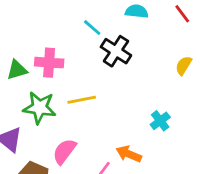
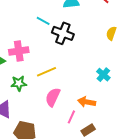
green star: (39, 108) -> (19, 83), size x0.7
pink semicircle: (64, 151) -> (53, 97), moved

